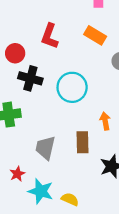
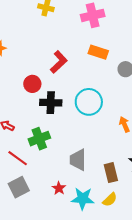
red L-shape: (50, 36) -> (59, 62), turned -140
brown rectangle: (83, 142) -> (111, 173), moved
yellow semicircle: (70, 199) -> (110, 200), turned 126

